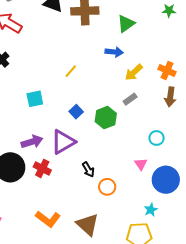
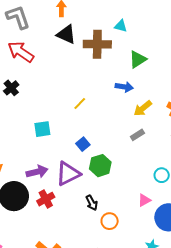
green hexagon: (106, 118) -> (100, 166), moved
pink triangle: (141, 164) -> (144, 200), turned 32
red cross: (42, 168) -> (46, 199), turned 30

